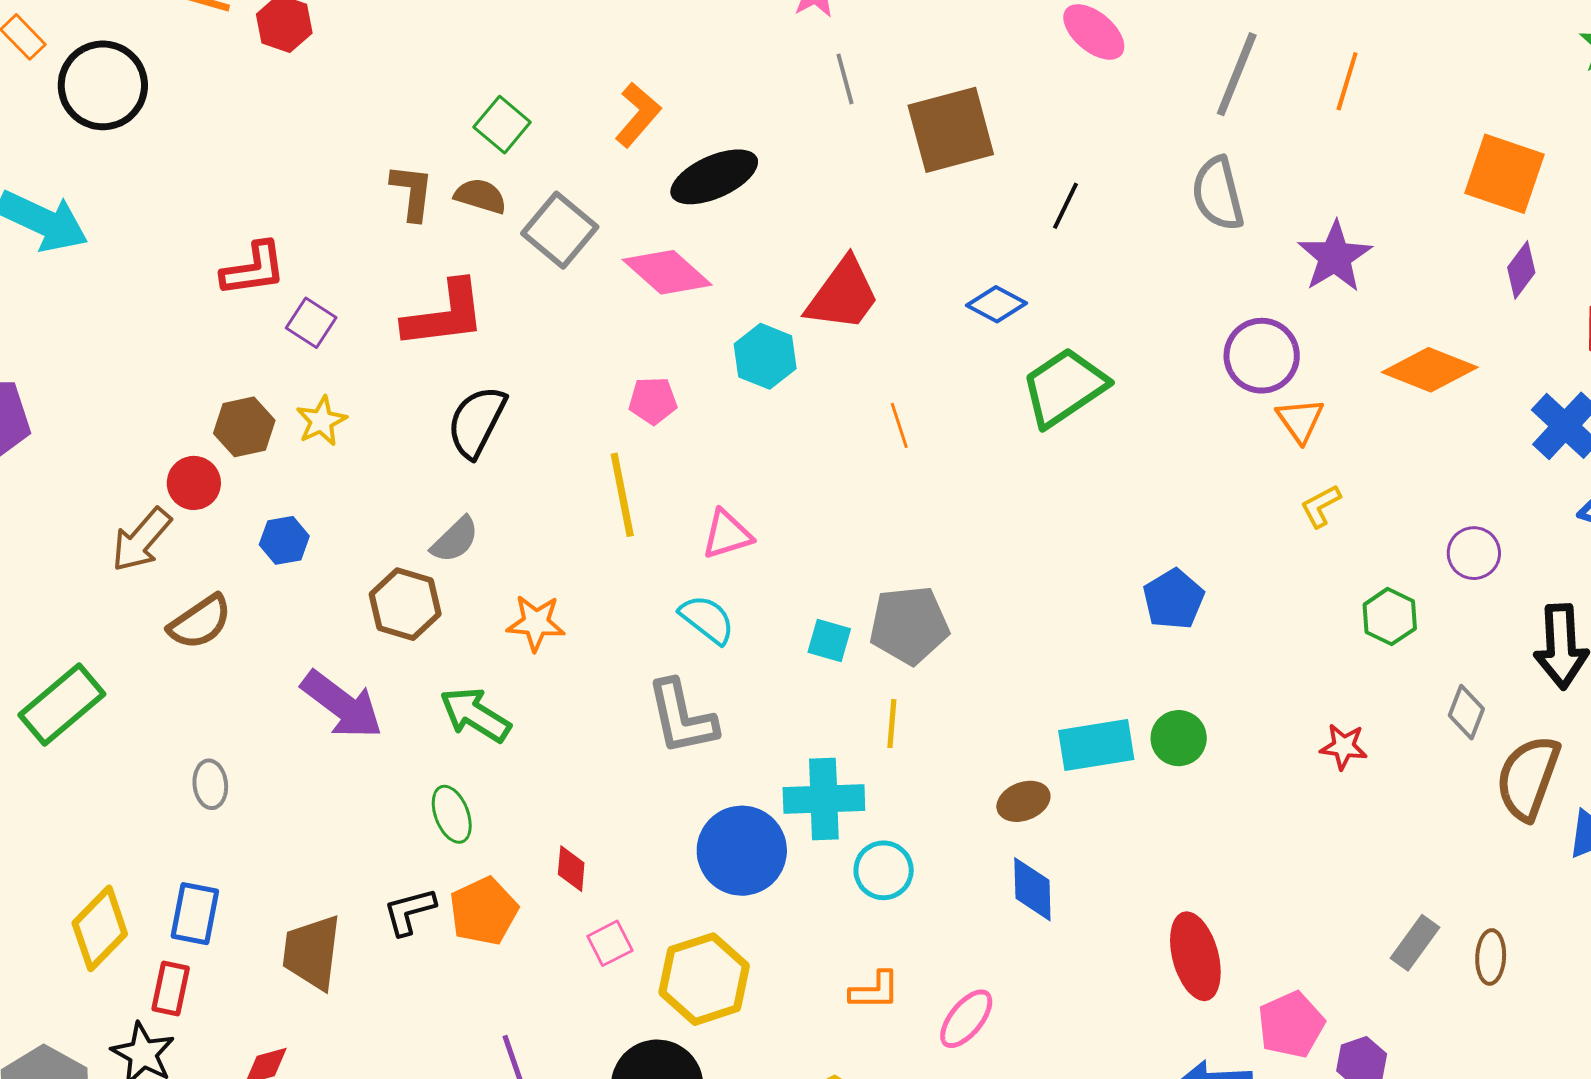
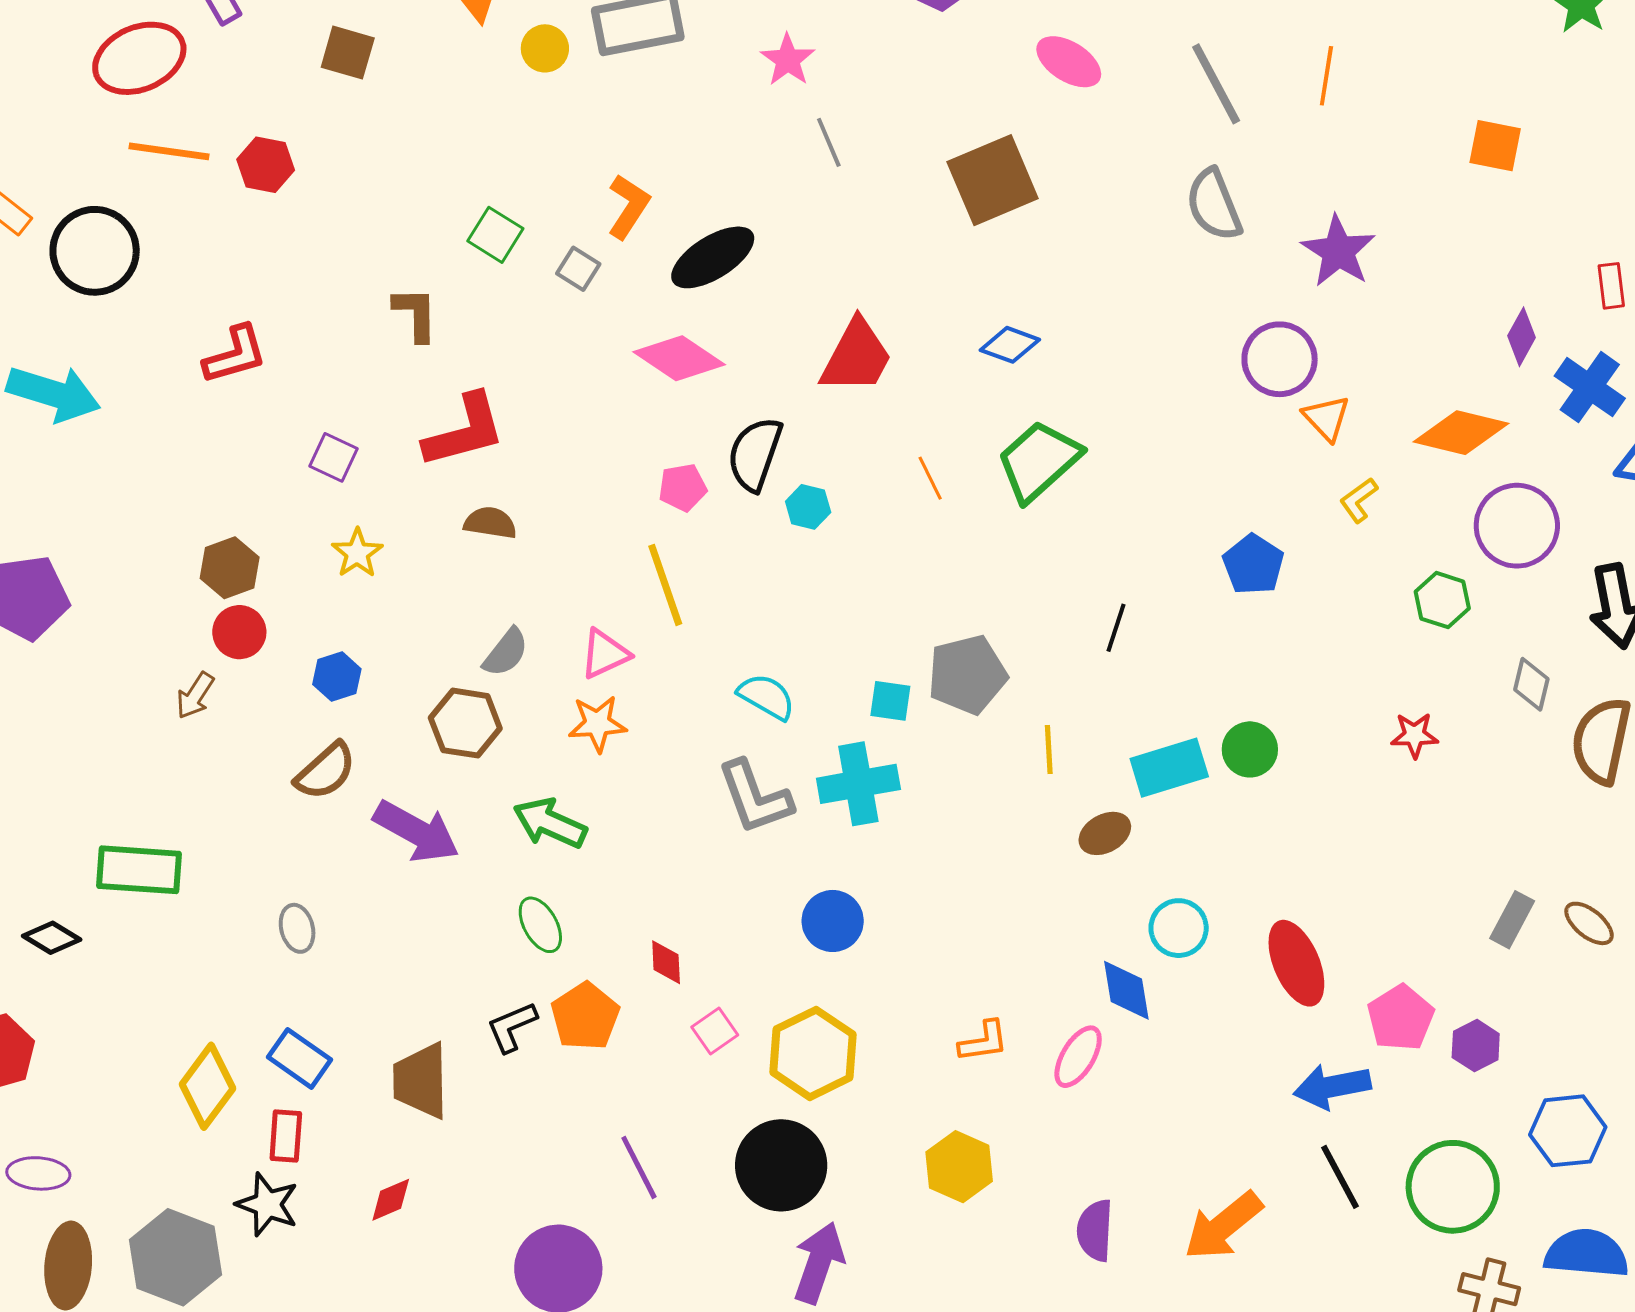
gray line: (1237, 74) -> (1216, 84), turned -42
brown square: (951, 130) -> (993, 180), moved
orange square: (1505, 174) -> (1495, 146), size x0.7
brown semicircle: (480, 196) -> (490, 523), moved
black line: (1065, 206) -> (1116, 628), moved
gray square: (560, 230) -> (578, 269), moved, size x0.6
red L-shape: (254, 269) -> (235, 355), moved
purple diamond: (1521, 270) -> (1521, 337), moved
cyan hexagon: (765, 356) -> (808, 507), moved, size x0.7
orange diamond: (1430, 370) -> (1461, 433), moved
green trapezoid: (1064, 387) -> (1039, 461), moved
black semicircle: (477, 422) -> (755, 454), moved
brown hexagon: (244, 427) -> (230, 568), moved
pink triangle: (727, 534) -> (605, 654), moved
brown arrow: (141, 540) -> (195, 696), size x0.7
purple circle: (1474, 553) -> (1517, 526), size x1.6
blue pentagon: (1173, 599) -> (1253, 564), moved
brown semicircle: (200, 622) -> (326, 771), moved
green rectangle: (62, 705) -> (139, 870), turned 52
yellow line: (892, 724) -> (1049, 749), moved
cyan cross: (824, 799) -> (858, 784), moved
blue circle: (742, 851) -> (833, 921), size x0.7
cyan circle: (884, 870) -> (1179, 928), moved
blue diamond: (1032, 889) -> (1126, 990), moved
blue rectangle: (195, 914) -> (300, 1058), turned -58
brown ellipse: (1491, 957) -> (1589, 923), turned -46

